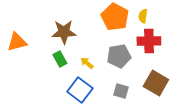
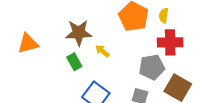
gray pentagon: (119, 56) -> (152, 67), moved
yellow arrow: (87, 63) -> (102, 51), moved

